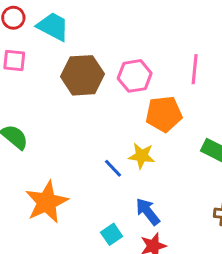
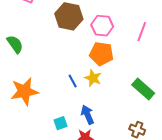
orange pentagon: (164, 114) -> (101, 54), moved

